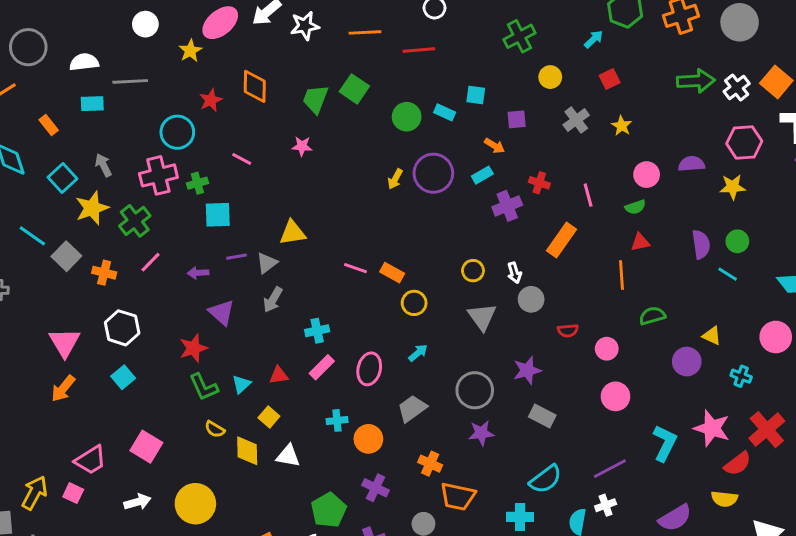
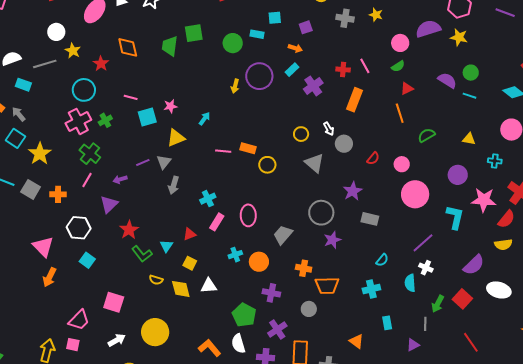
white circle: (145, 24) -> (56, 32), moved
yellow star: (190, 51) -> (73, 51), moved
green square: (354, 89) -> (194, 33), turned -30
cyan rectangle: (92, 104) -> (23, 85), turned 35
gray cross: (576, 120) -> (345, 18), turned -30
pink star: (302, 146) -> (170, 106), moved
purple semicircle: (692, 164) -> (428, 29), size x1.4
gray arrow: (103, 165) -> (19, 114), moved
red cross: (539, 183) -> (343, 70), moved
yellow star: (733, 187) -> (459, 37), turned 30
cyan square: (218, 215) -> (147, 117), moved
green cross: (135, 221) -> (90, 154), moved
purple semicircle: (701, 244) -> (447, 80), turned -36
purple triangle: (222, 312) -> (109, 204), moved, turned 48
red semicircle: (568, 331) -> (373, 158), turned -32
cyan arrow: (418, 353) -> (205, 119), moved
purple circle: (687, 362) -> (458, 175), moved
pink circle: (615, 396) -> (415, 194), size x1.4
cyan semicircle: (546, 479) -> (382, 260), size x0.6
white cross: (606, 505) -> (426, 268), turned -32

